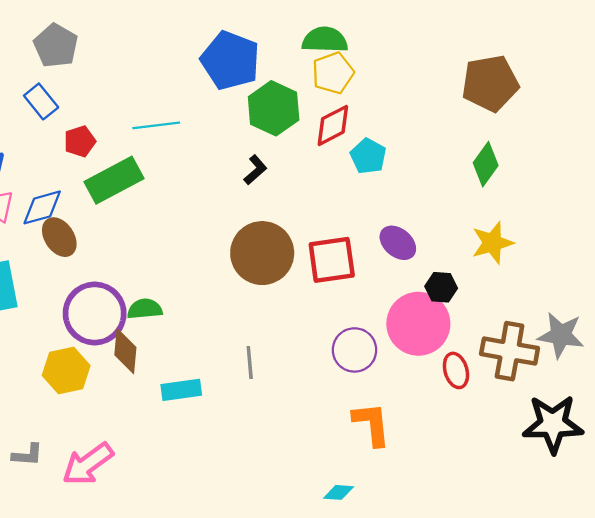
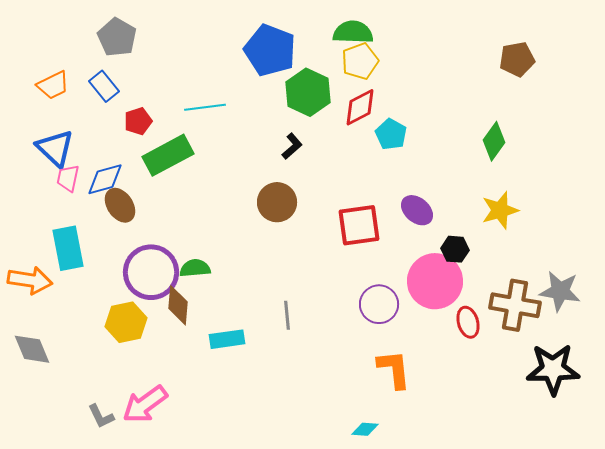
brown pentagon: (490, 83) -> (517, 59), moved, size x0.7
brown circle: (262, 253) -> (277, 202), moved, size x0.7
gray L-shape: (27, 455) -> (101, 416), moved, turned 60

